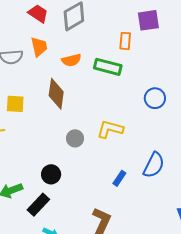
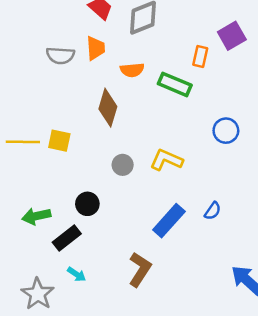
purple square: (148, 20) -> (232, 36), turned -30
yellow square: (15, 104) -> (59, 141), moved
blue semicircle: (154, 165) -> (213, 211), size x0.6
blue rectangle: (119, 178) -> (169, 221), size x1.8

